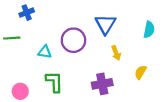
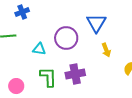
purple cross: (102, 84) -> (75, 74), moved

